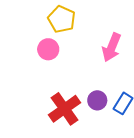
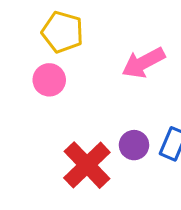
pink arrow: (112, 47) -> (143, 63), turned 48

